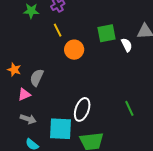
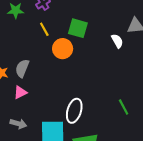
green square: (107, 33) -> (78, 28), moved, turned 30
gray semicircle: (37, 78) -> (22, 68), moved
pink triangle: (24, 95) -> (20, 92), moved

